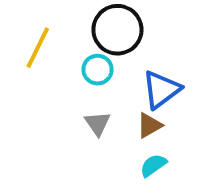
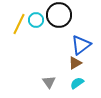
cyan circle: (98, 70) -> (36, 20), moved
gray triangle: (98, 123) -> (49, 82), moved

